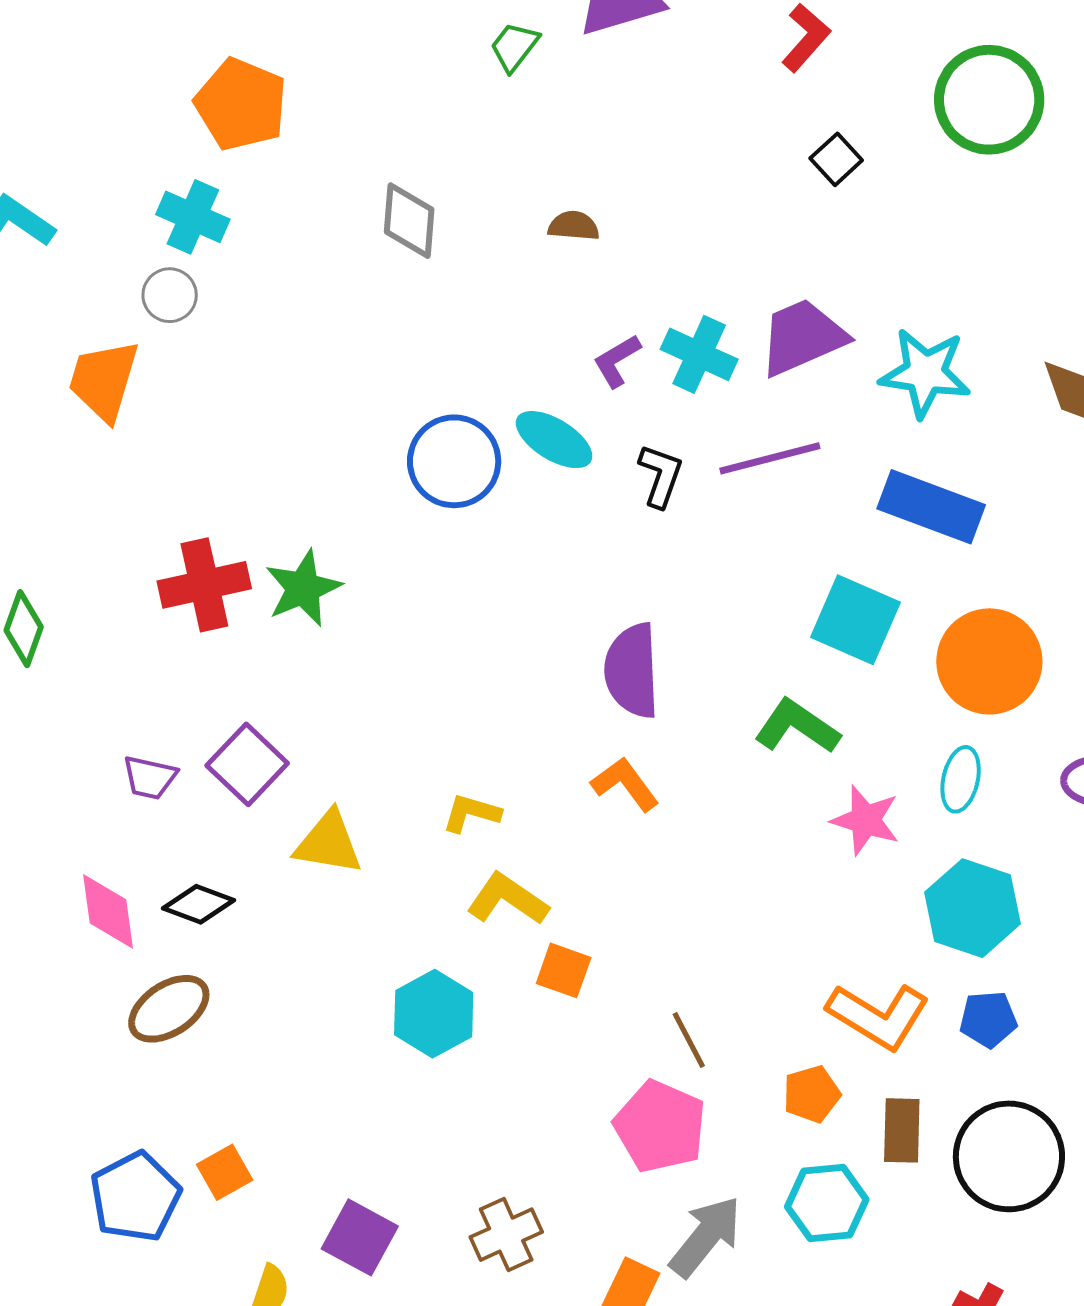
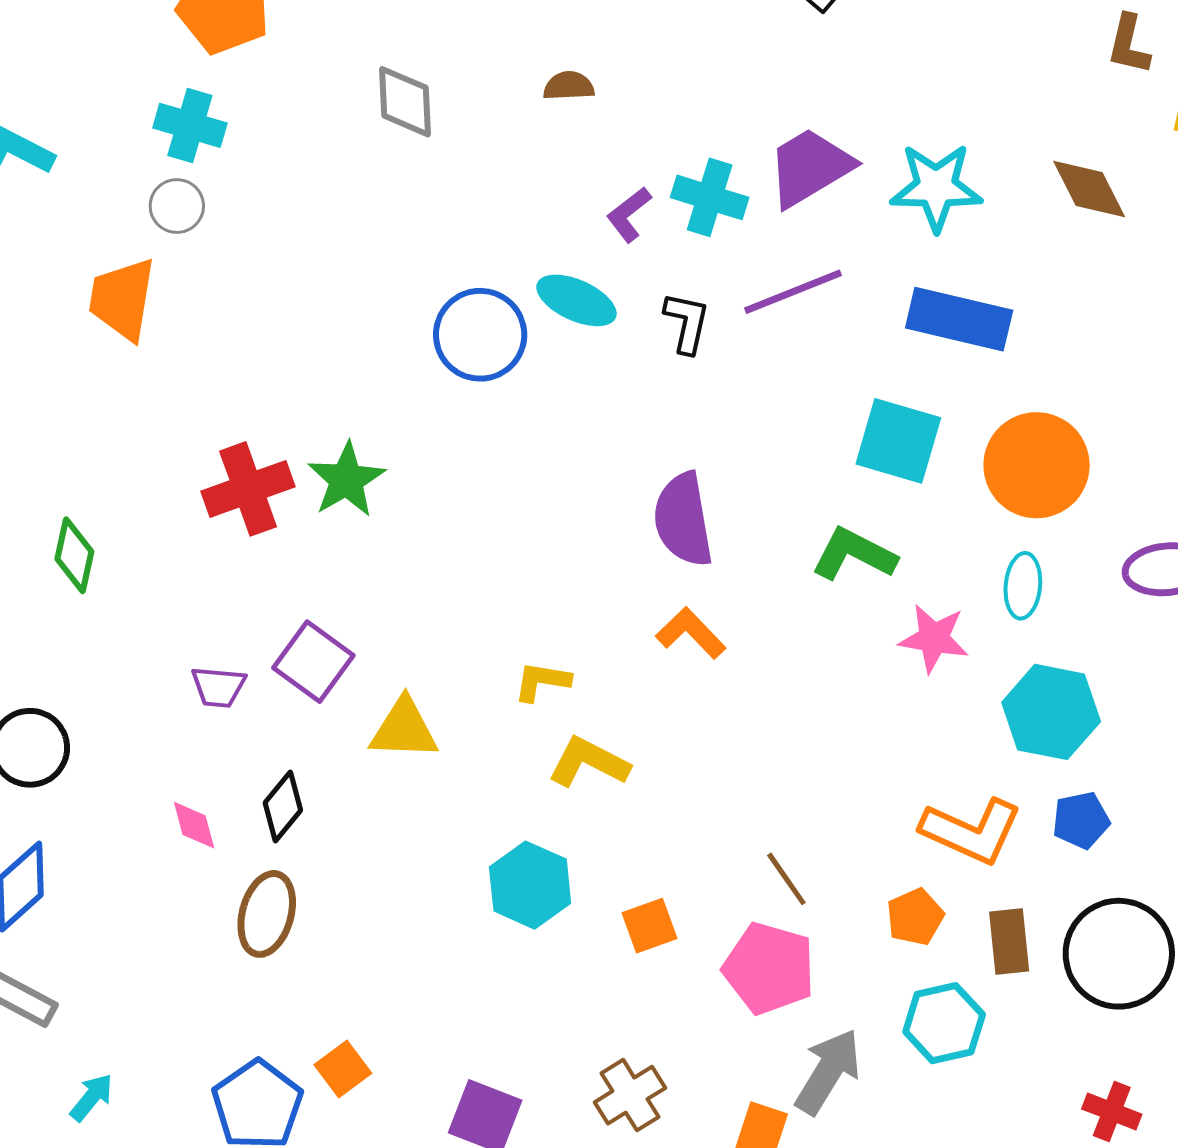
black diamond: (198, 904) -> (283, 807), turned -64
pink diamond: (108, 911) -> (194, 825), size x0.7
orange square: (564, 970) -> (650, 926), moved, turned -32
brown ellipse: (169, 1009) -> (267, 914), turned -34

